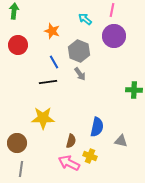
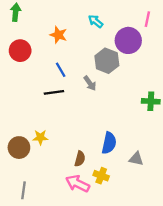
pink line: (112, 10) -> (147, 19), moved
gray hexagon: (79, 51) -> (107, 61), moved
yellow star: (43, 118) -> (40, 137), moved, size x0.6
brown circle: (17, 143) -> (19, 148), moved

